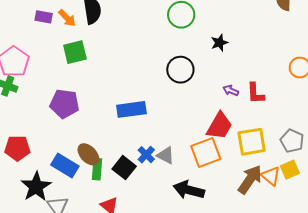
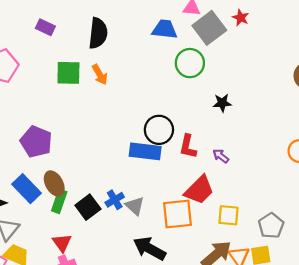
orange arrow: (67, 18) -> (100, 75), moved
black circle: (180, 70) -> (159, 130), moved
red L-shape: (255, 93) -> (188, 147), moved
purple pentagon: (65, 104) -> (36, 142), moved
blue rectangle: (131, 109) -> (145, 151), moved
yellow square: (252, 142) -> (228, 215), size x0.7

